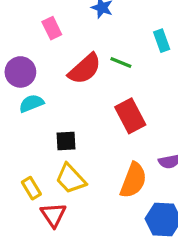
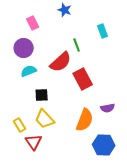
green line: (121, 63) -> (77, 45), turned 48
red semicircle: (85, 69) -> (61, 62), moved
purple circle: (20, 72) -> (24, 48), moved
cyan semicircle: (31, 103) -> (29, 71), moved

